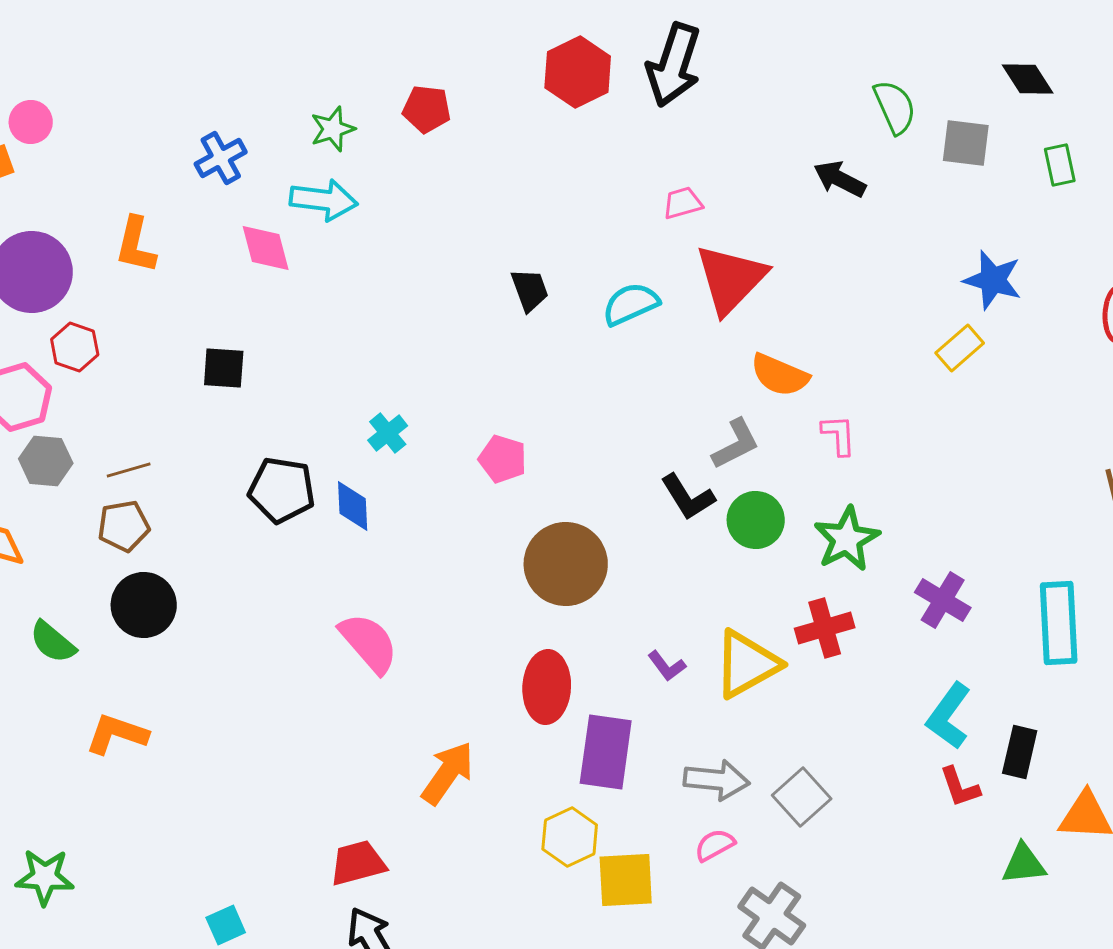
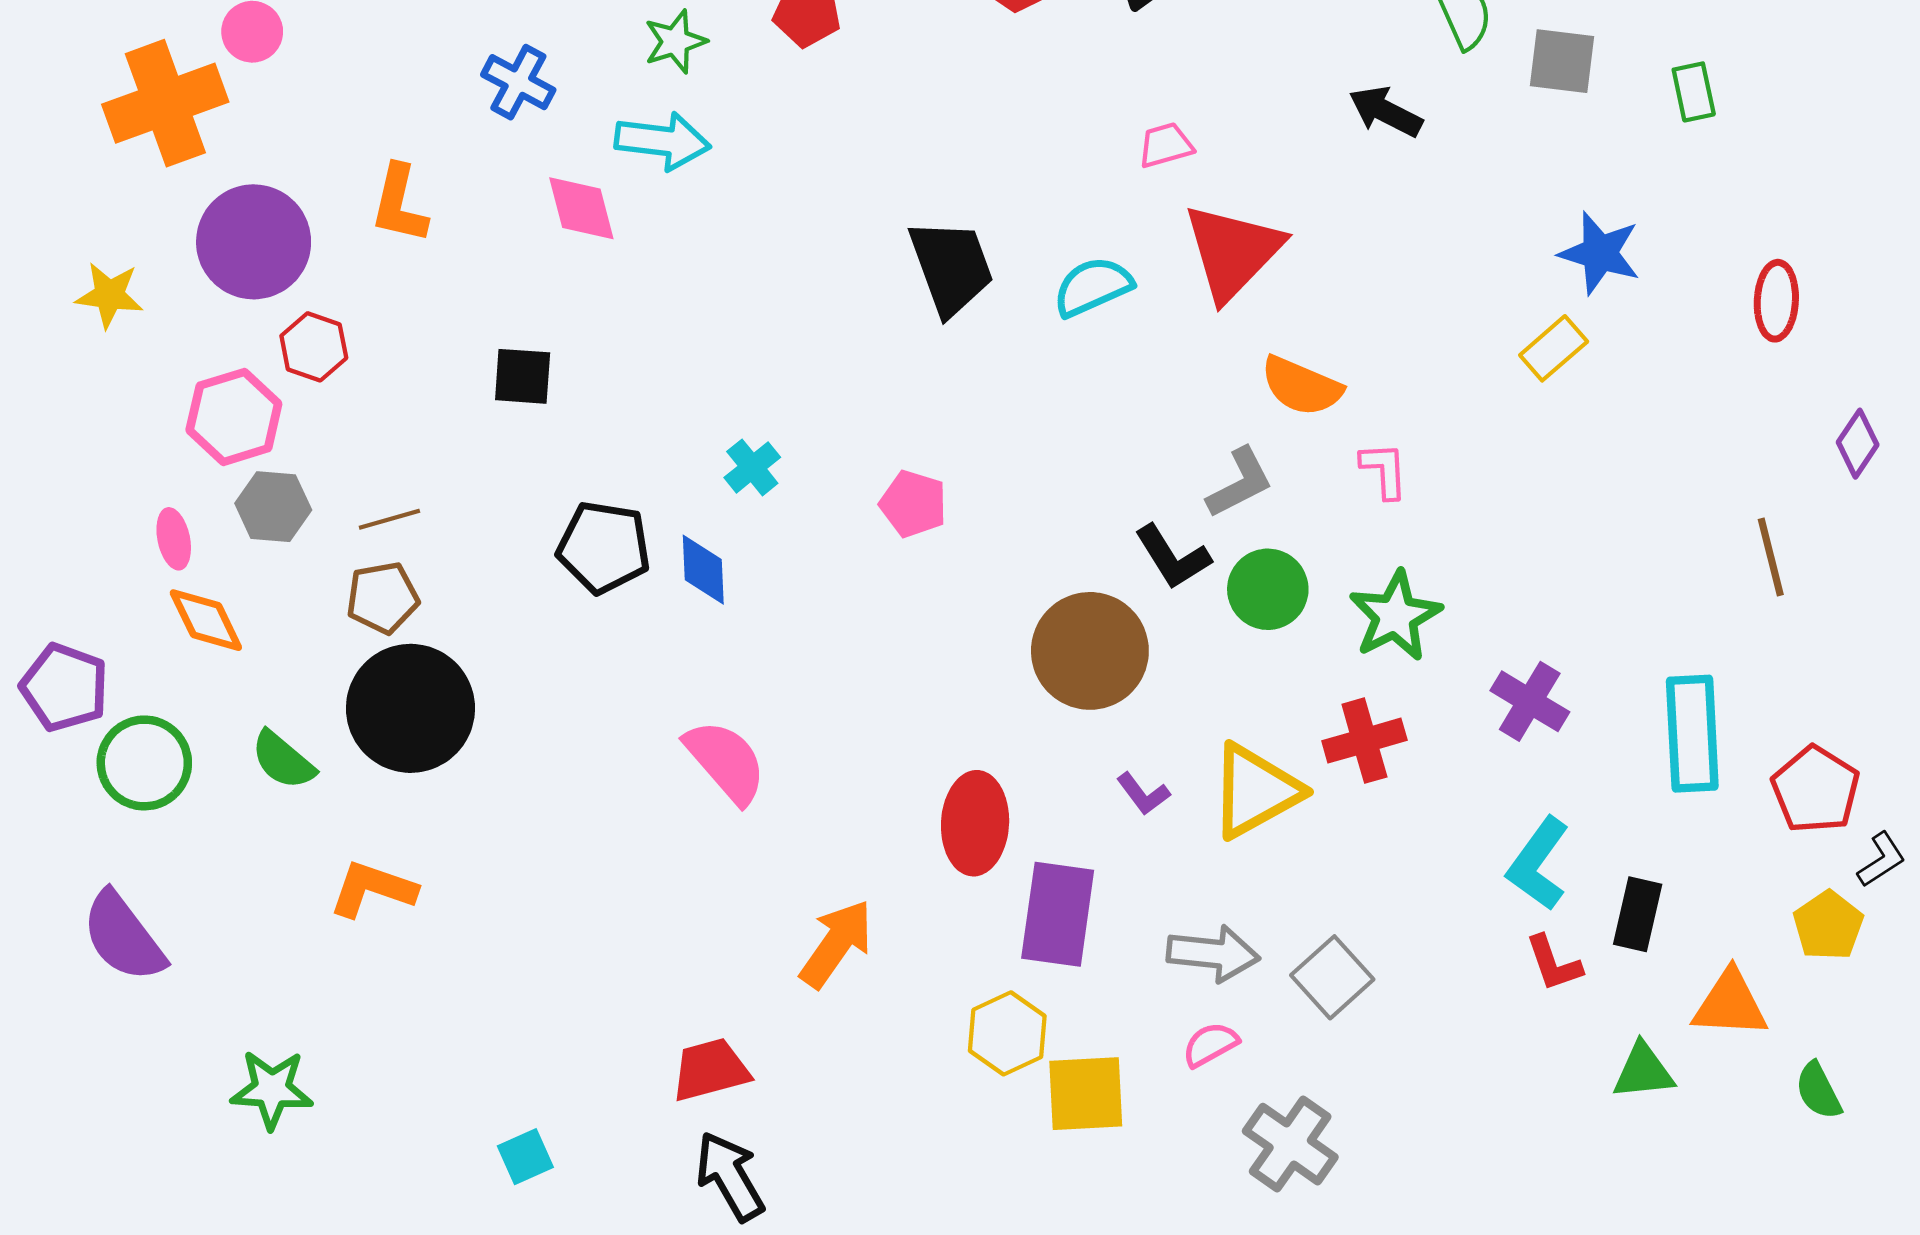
blue cross: (221, 158) -> (518, 82), turned -33
black trapezoid: (530, 290) -> (951, 267), size x1.6
brown circle: (566, 564) -> (1090, 651), moved
black circle: (144, 605) -> (410, 708), size x1.4

